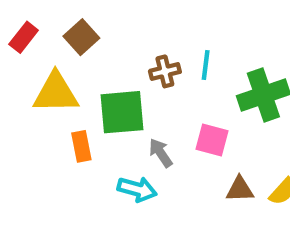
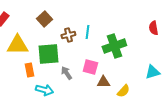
brown square: (81, 37) -> (44, 19), moved
cyan arrow: (137, 189) -> (44, 90), moved
brown triangle: (240, 189) -> (103, 82), moved

